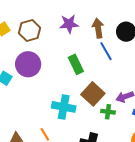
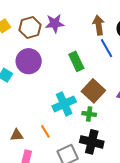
purple star: (69, 24) -> (55, 23), moved
cyan cross: (64, 107) -> (64, 104), turned -35
green cross: (108, 112) -> (89, 114), moved

